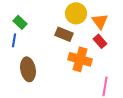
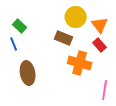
blue line: (14, 40) -> (14, 44), turned -32

